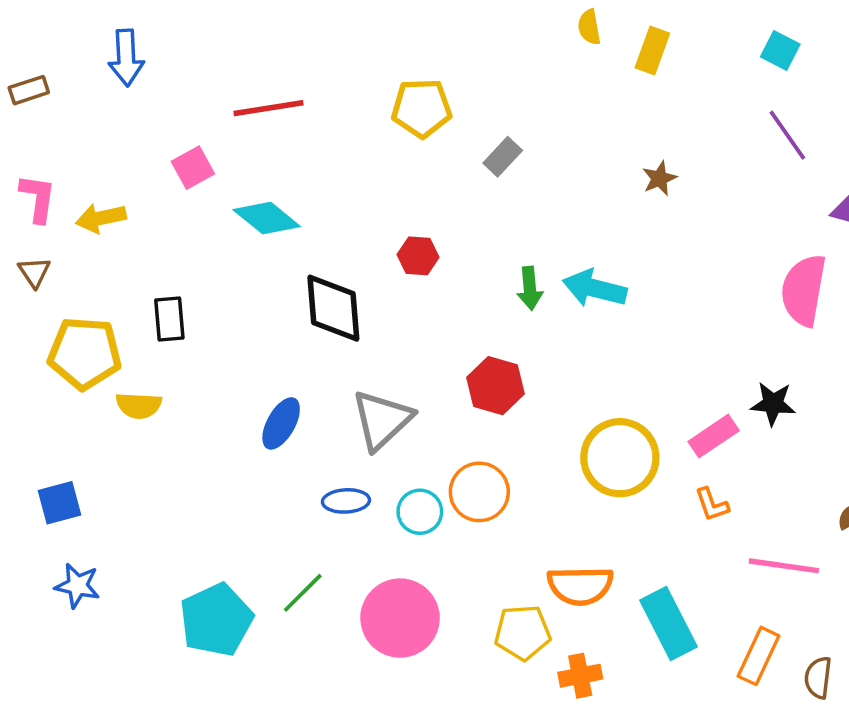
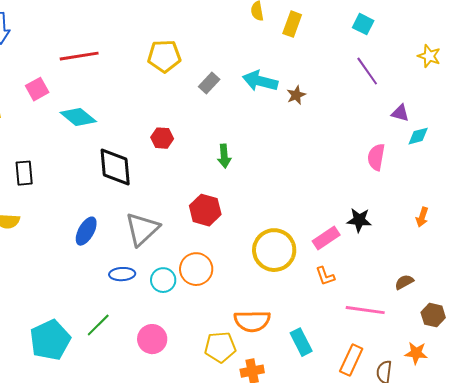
cyan arrow: (595, 288) -> (260, 81), moved
pink semicircle: (804, 290) -> (376, 157), size x0.7
pink circle: (400, 618) -> (152, 339), size x0.7
cyan rectangle: (669, 623) -> (301, 342), size x0.7

